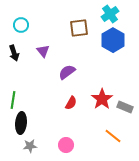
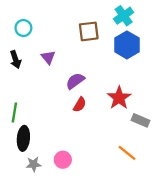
red star: (102, 99) -> (119, 98), moved
red semicircle: (71, 103) -> (80, 105), moved
pink circle: (66, 145) -> (63, 160), moved

